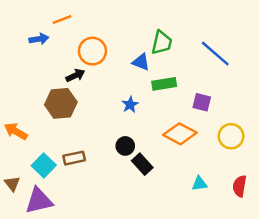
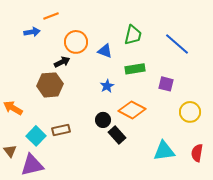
blue triangle: (141, 62) -> (105, 51), moved
orange diamond: (180, 134) -> (132, 110), moved
cyan triangle: (199, 184) -> (164, 151), size x1.6

